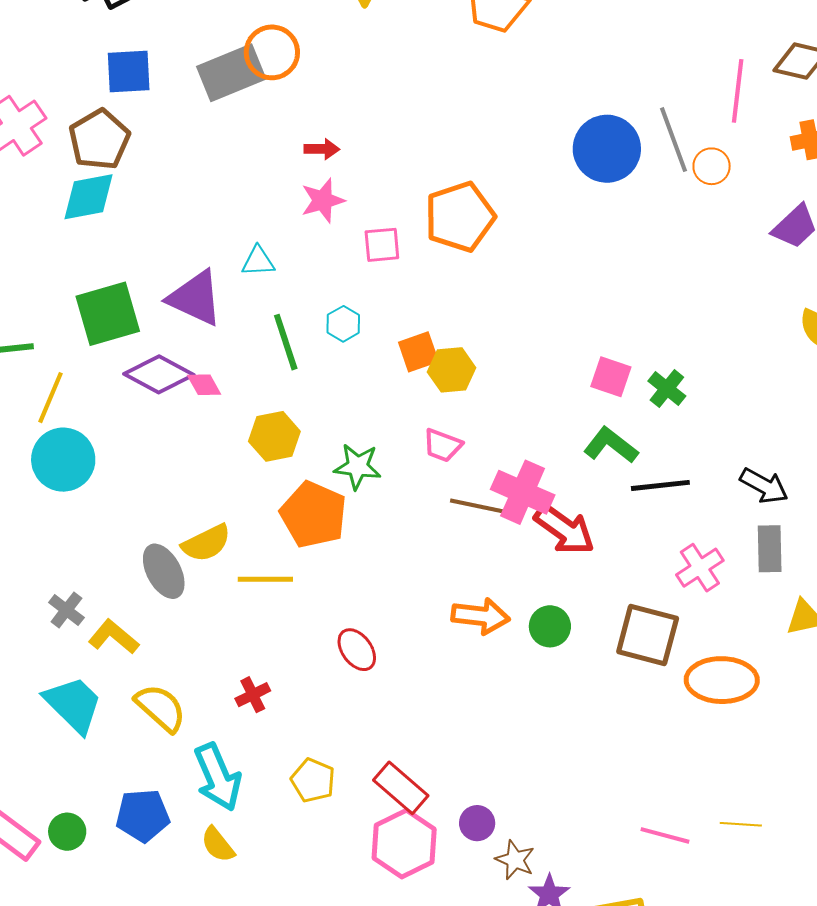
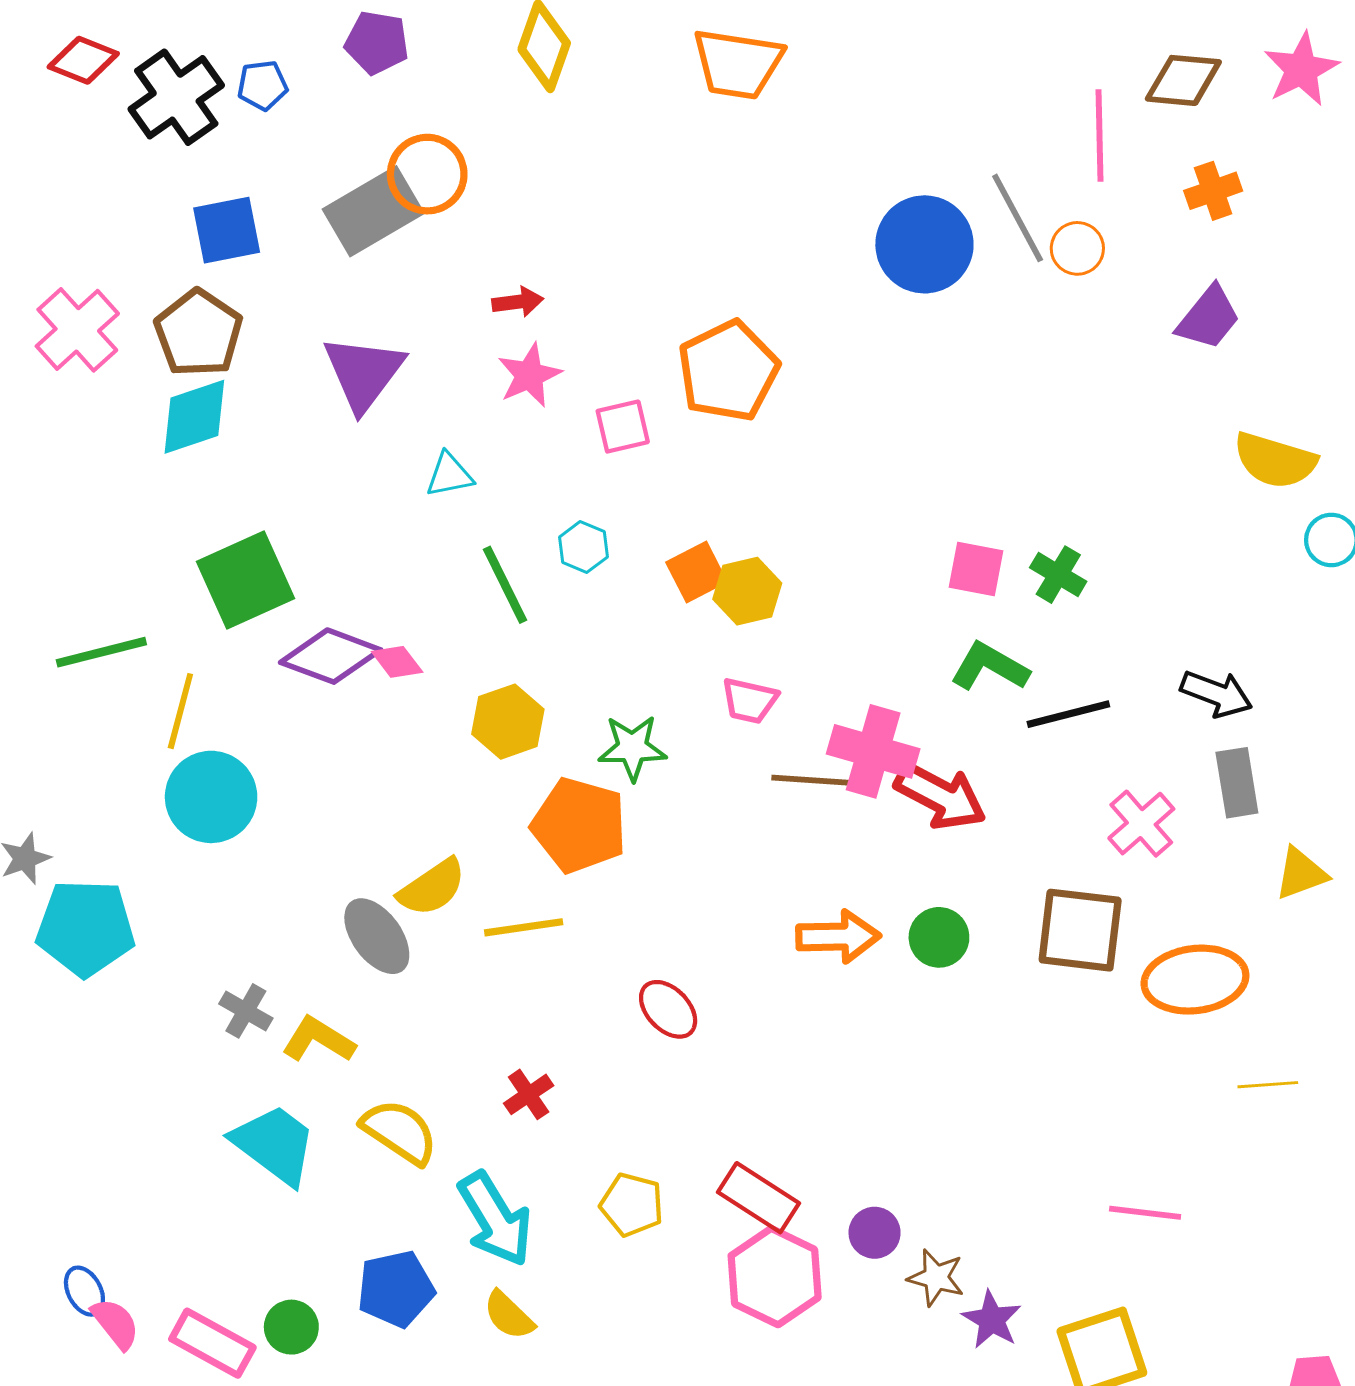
purple triangle: (195, 298) -> (364, 373), moved, turned 50
yellow line: (741, 824) -> (1268, 1085), moved

